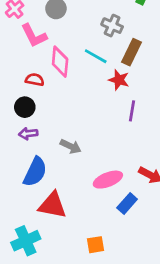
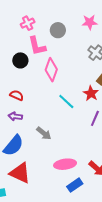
cyan line: (96, 56) -> (66, 102), moved
red semicircle: (35, 80) -> (17, 95), moved
black circle: (25, 107) -> (20, 60), moved

